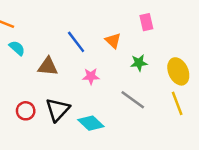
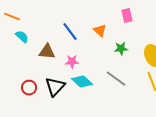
pink star: (91, 76) -> (72, 62), moved
cyan diamond: (91, 123) -> (82, 82), moved

